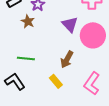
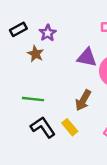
purple triangle: (70, 24) -> (87, 57), turned -36
black L-shape: (15, 81) -> (43, 127), moved

